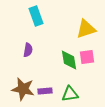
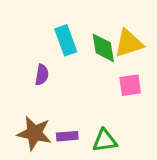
cyan rectangle: (36, 16) -> (66, 40), moved
green diamond: (69, 60) -> (103, 48), moved

